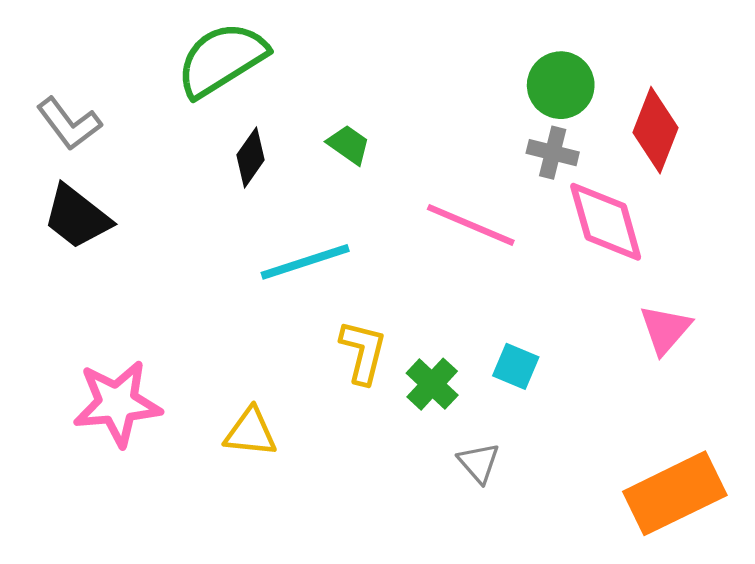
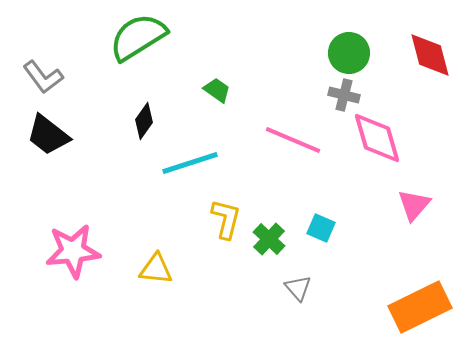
red diamond: (656, 130) -> (430, 55), moved, turned -36
black diamond: (251, 157) -> (144, 121), moved

